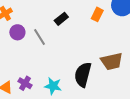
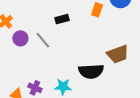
black rectangle: (61, 19) -> (62, 19), turned 32
black semicircle: (83, 75) -> (91, 71), turned -100

